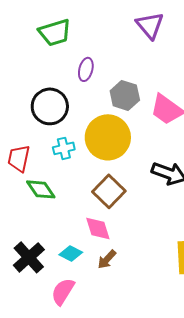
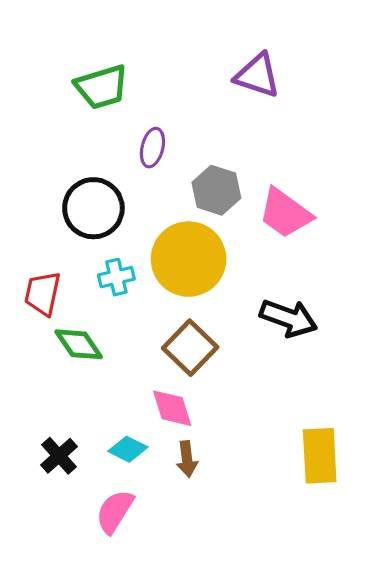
purple triangle: (150, 25) -> (257, 75), turned -32
black cross: (29, 257) -> (59, 456), size x0.7
brown arrow: (107, 259) -> (187, 459), turned -50

